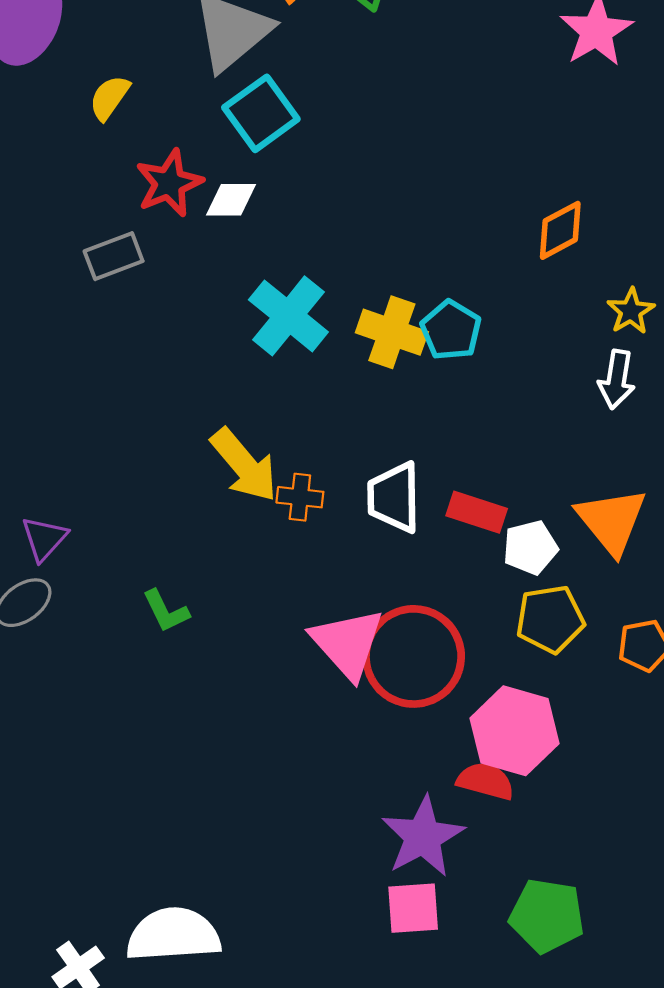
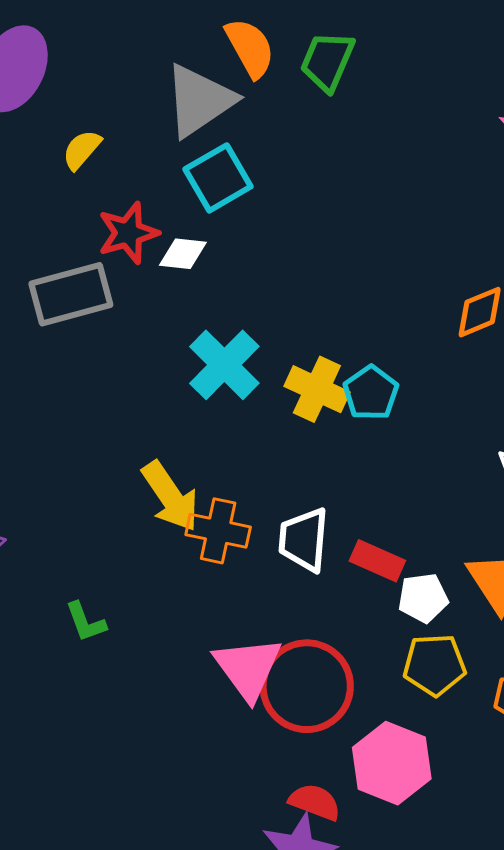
gray rectangle: (114, 256) -> (71, 294), size x1.5
orange cross: (300, 497) -> (218, 531), size x1.5
red semicircle: (486, 781) -> (315, 802), moved

